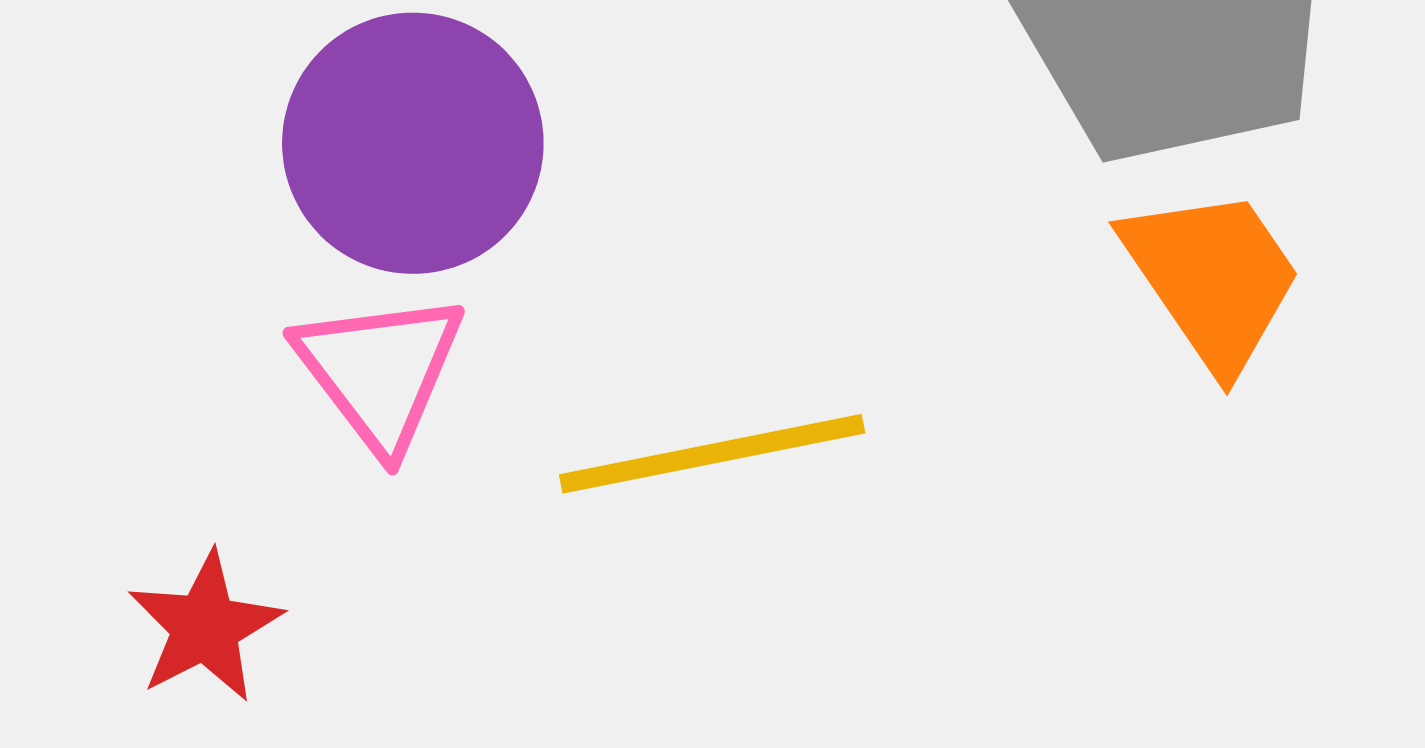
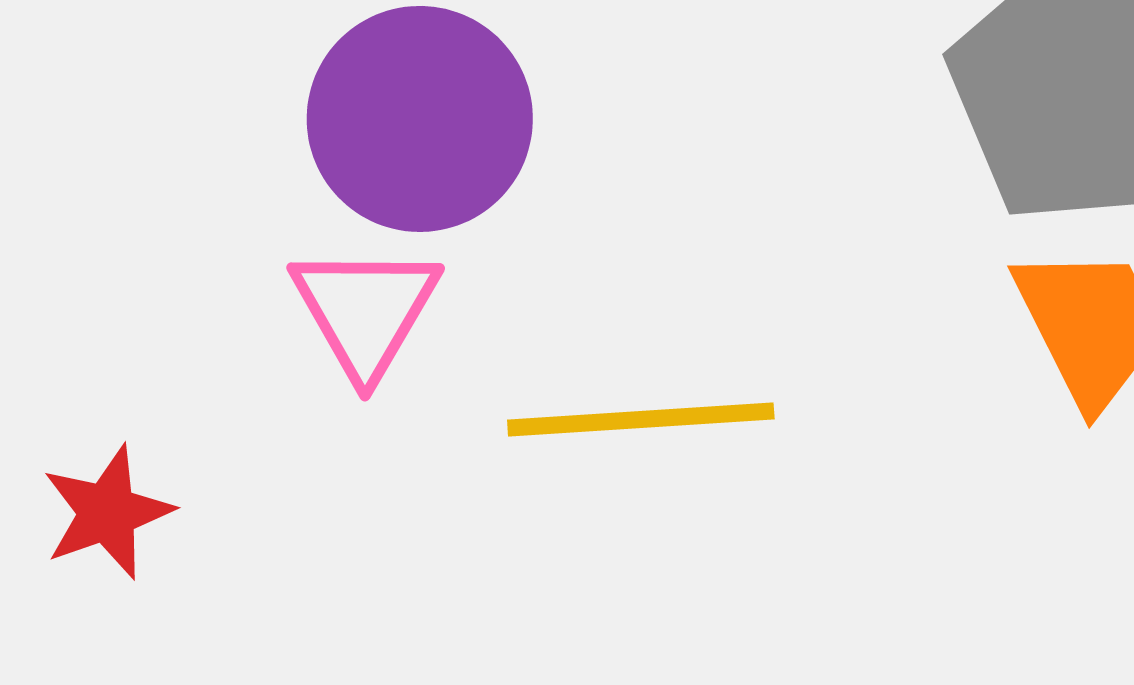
red star: (205, 627) -> (107, 512), moved

